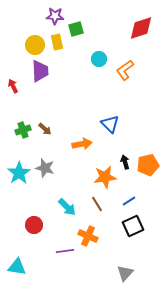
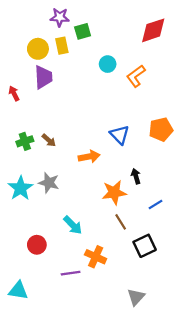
orange pentagon: (148, 165) -> (161, 129), moved
blue line: (129, 201) -> (155, 204), moved
brown line: (97, 204) -> (121, 222), moved

